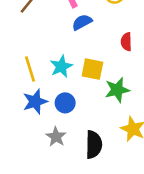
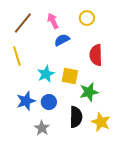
red semicircle: (126, 42) -> (96, 55), size x1.5
yellow line: (30, 69) -> (17, 56), moved
black semicircle: (94, 145) -> (76, 117), moved

